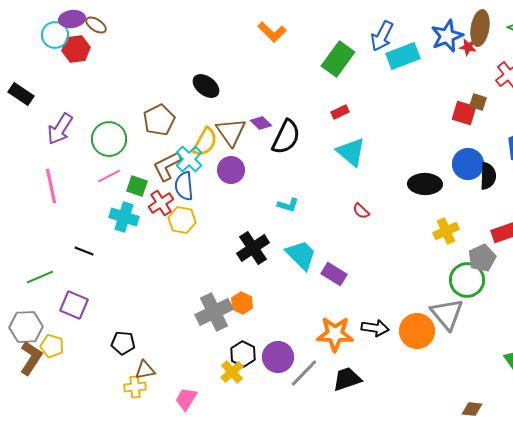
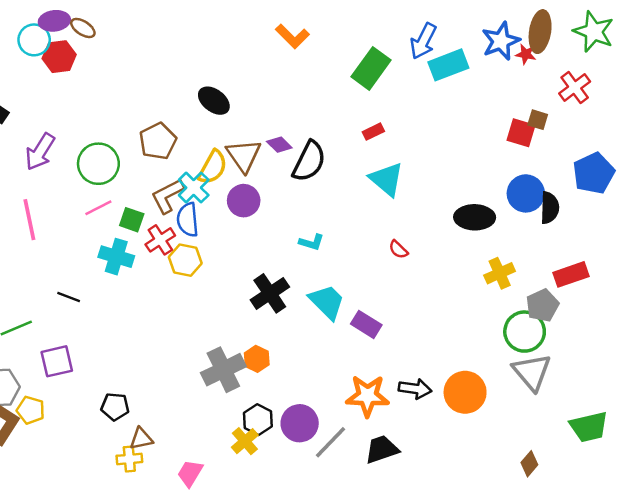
purple square: (74, 305) -> (57, 361), turned -36
gray triangle: (447, 314) -> (532, 372), moved
brown diamond: (472, 409) -> (529, 464), moved, turned -55

